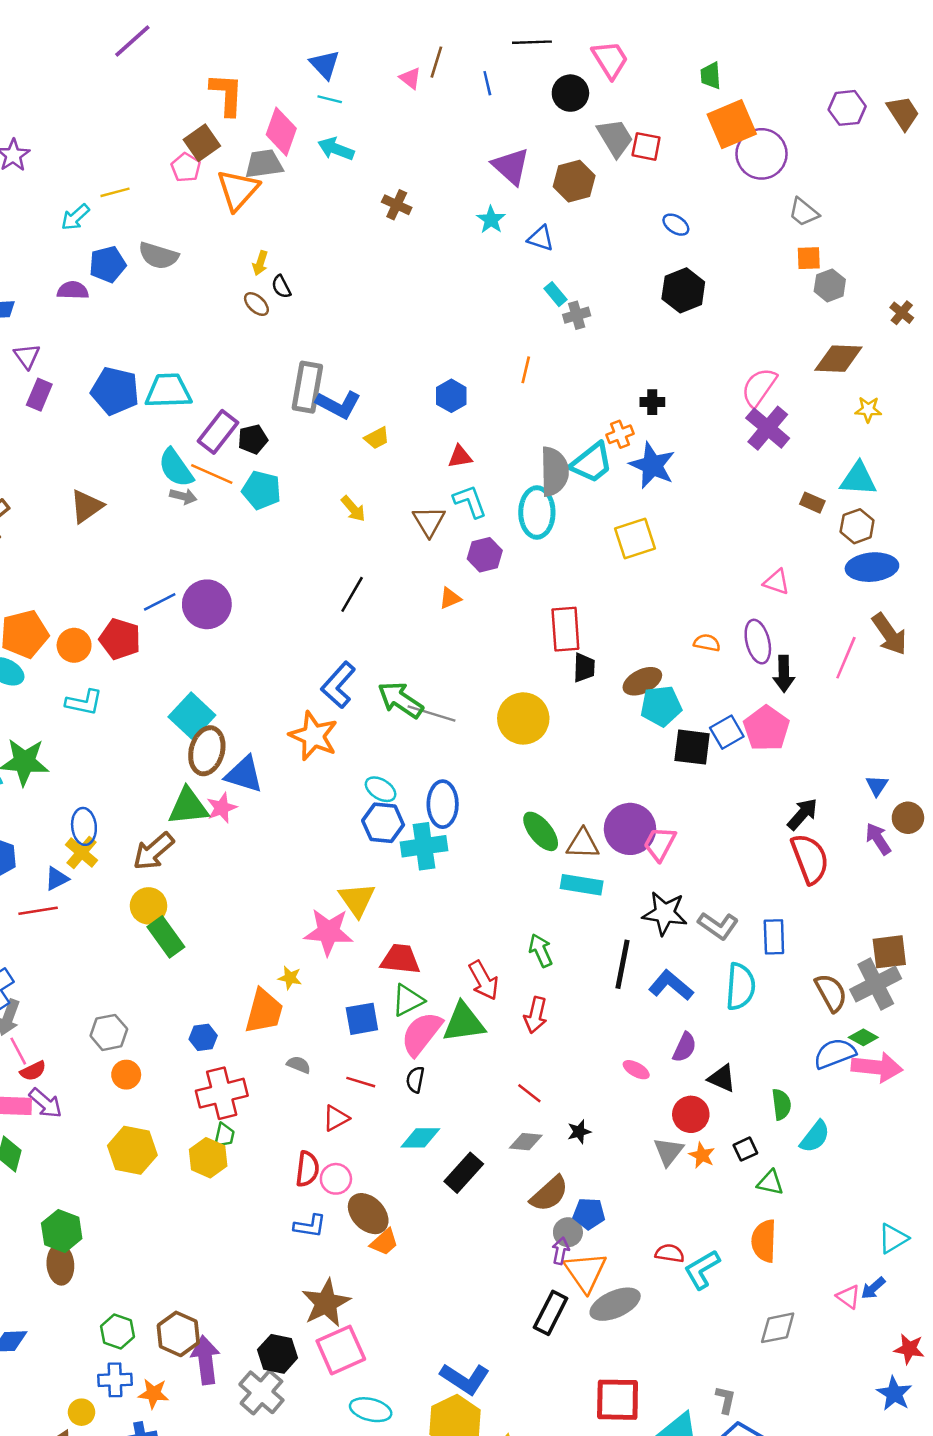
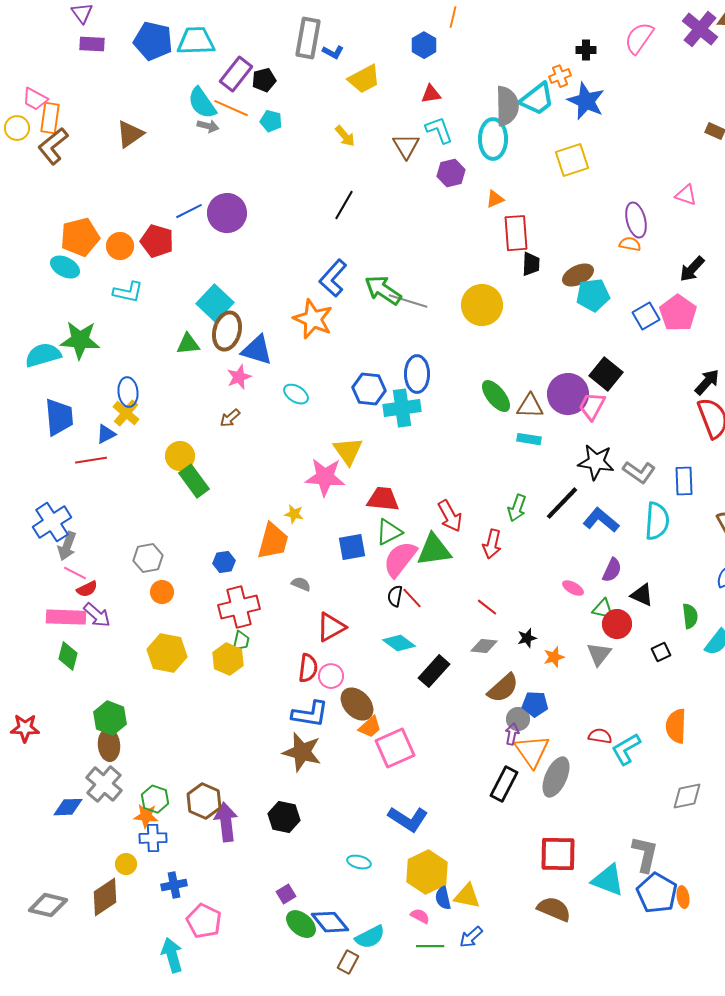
orange line: (526, 370) -> (453, 17), moved
pink semicircle: (759, 387) -> (639, 38), moved
purple rectangle: (39, 395) -> (92, 44), turned 70
blue L-shape: (338, 405) -> (333, 52), size x0.6
purple cross: (768, 428) -> (700, 29), moved
yellow trapezoid: (377, 438) -> (364, 79), size x1.6
cyan pentagon: (261, 490) -> (271, 121), size x0.7
orange triangle: (450, 598) -> (495, 199), moved
purple ellipse: (758, 642) -> (636, 220), moved
black arrow: (784, 674) -> (692, 269), turned 44
black square: (692, 747) -> (606, 374), moved, turned 32
cyan ellipse: (381, 789) -> (296, 394), moved
green triangle: (188, 807) -> (188, 344), moved, size x0.7
brown arrow: (153, 851) -> (230, 418), moved, size x0.6
cyan rectangle: (582, 885) -> (529, 439), size x0.7
green arrow: (541, 951) -> (517, 508), moved, turned -136
black line: (623, 964) -> (562, 503), turned 33
pink line: (18, 1051) -> (75, 573), turned -35
red line: (361, 1082) -> (412, 598), moved, turned 30
red triangle: (336, 1118) -> (331, 627), size x1.4
cyan diamond: (420, 1138) -> (399, 643), turned 36
orange star: (702, 1155) -> (554, 657), moved, turned 30
green triangle: (770, 1183) -> (603, 609), moved
blue L-shape: (310, 1226) -> (310, 714), size x1.4
brown star: (326, 1303) -> (302, 752), moved, turned -30
gray ellipse: (615, 1304) -> (556, 777), turned -42
pink square: (341, 1350) -> (395, 748), moved
blue L-shape: (465, 1379) -> (408, 819), moved
gray cross: (261, 1392) -> (104, 784), moved
orange star: (153, 1394) -> (146, 816), moved
gray L-shape: (726, 1400) -> (645, 854), size x1.6
cyan ellipse: (371, 1410) -> (359, 862), size x0.7

